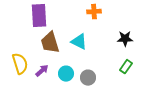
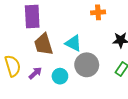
orange cross: (94, 12) -> (98, 12), moved
gray circle: (88, 78) -> (87, 65), moved, size x1.5

